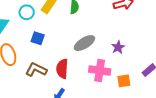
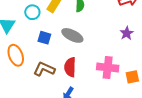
gray ellipse: (84, 43) -> (72, 35), moved, turned 60
purple star: (118, 47) -> (127, 33), moved

